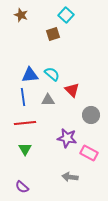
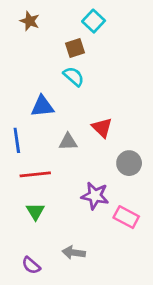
cyan semicircle: (52, 74) -> (74, 76), moved
blue line: (23, 97) -> (17, 140), moved
gray arrow: (70, 177) -> (74, 253), moved

